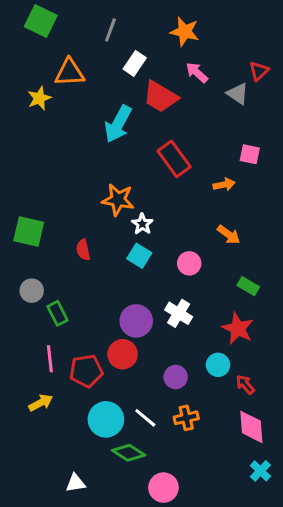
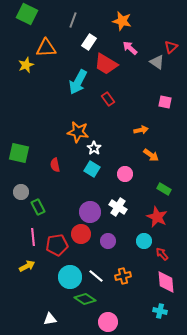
red rectangle: (174, 159) -> (108, 99), moved, size x0.6
orange arrow: (224, 185) -> (141, 130), moved
purple circle: (176, 377) -> (108, 241), moved
cyan cross: (260, 471) -> (160, 311), moved, turned -32

